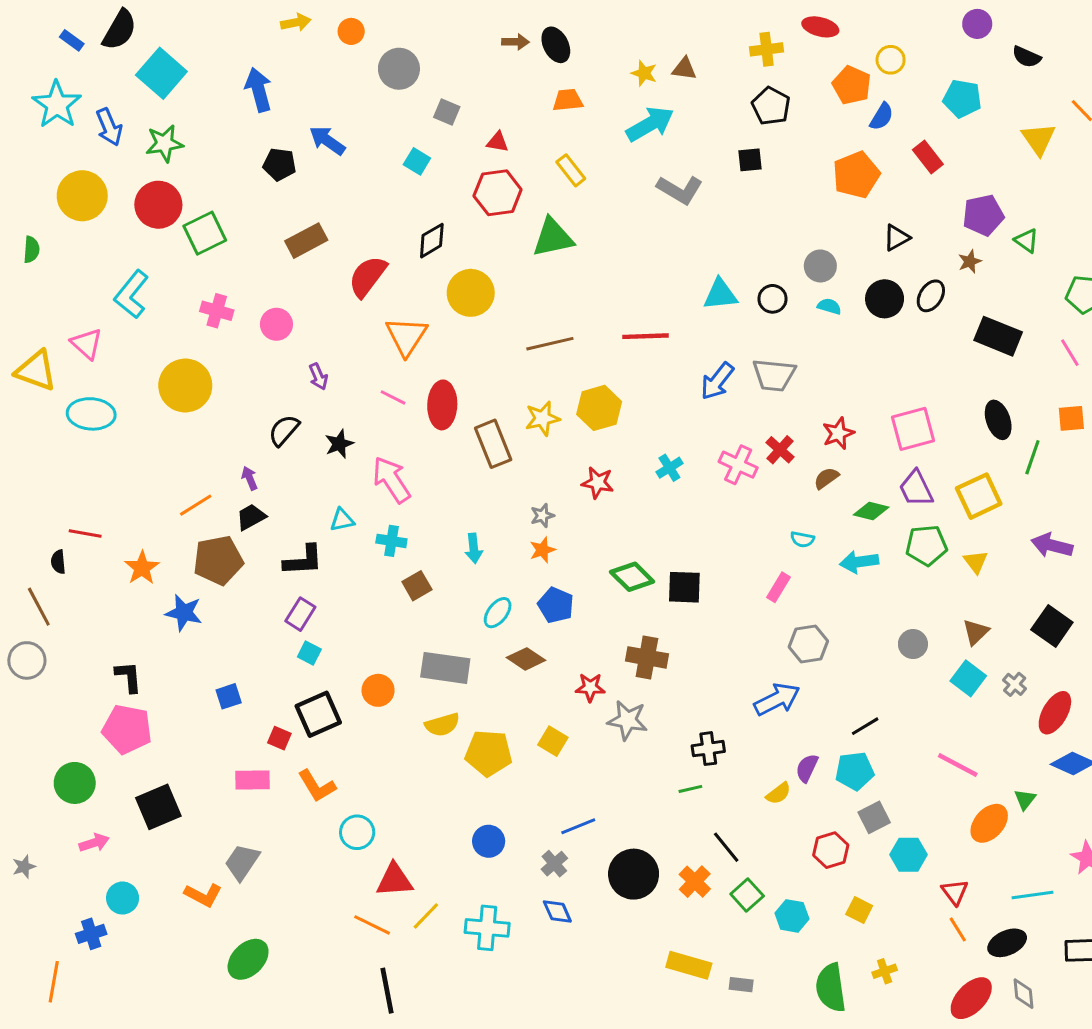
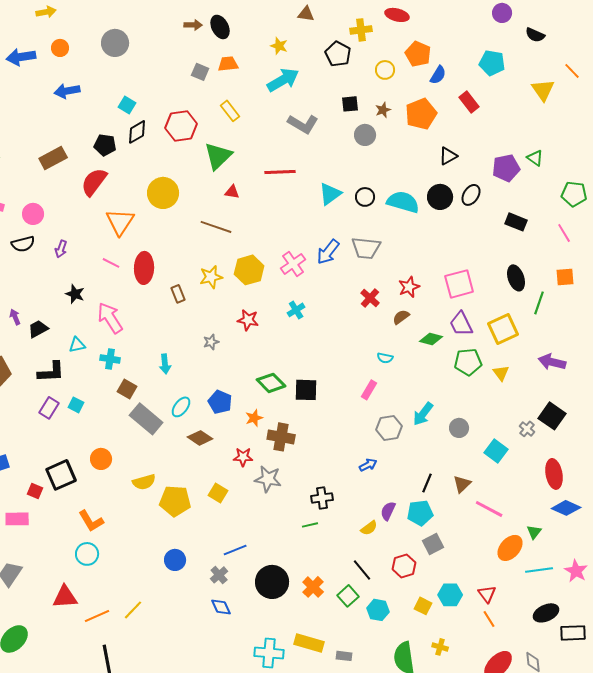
orange circle: (351, 31) -> (60, 48), moved
yellow circle: (891, 60) -> (385, 70), moved
brown triangle: (684, 69) -> (306, 14), moved
blue arrow: (259, 90) -> (21, 57), turned -84
black pentagon: (771, 106) -> (338, 54), moved
gray square: (447, 112) -> (200, 72), moved
blue arrow: (327, 140) -> (67, 91), turned -45
red triangle: (498, 142) -> (232, 192), moved
black pentagon: (279, 164) -> (105, 145), moved
purple pentagon: (983, 215) -> (506, 168), moved
green triangle: (553, 238) -> (218, 156), turned -32
black diamond: (432, 241) -> (137, 132), moved
brown star: (970, 261) -> (383, 110), moved
gray circle: (820, 266) -> (365, 135), moved
cyan triangle: (720, 294) -> (330, 194), turned -30
cyan semicircle: (829, 306) -> (403, 202), size x2.0
red line: (645, 336) -> (280, 172), moved
black rectangle: (998, 336) -> (516, 222), size x0.7
brown line: (550, 344) -> (216, 227), turned 32
purple arrow: (318, 377) -> (61, 249), turned 42
black semicircle: (284, 430) -> (23, 244), moved, turned -145
black star: (339, 444) -> (75, 294), turned -30
brown rectangle: (493, 444) -> (178, 294), size x0.6
pink cross: (738, 465) -> (293, 264), moved, turned 30
black trapezoid: (251, 517) -> (38, 329), moved
orange star: (542, 550) -> (254, 418), moved
cyan arrow: (859, 562) -> (423, 414), moved, turned -45
brown square: (417, 586) -> (127, 389), turned -30
brown triangle: (976, 632) -> (462, 484), moved
cyan square: (309, 653) -> (76, 405), moved
gray rectangle: (445, 668) -> (146, 419), moved, turned 32
gray cross: (1015, 684) -> (527, 429), moved
blue arrow: (777, 699) -> (368, 465), size x0.6
red ellipse: (1055, 713) -> (554, 474), turned -40
black line: (865, 726) -> (427, 483), turned -36
orange L-shape: (317, 786) -> (91, 521), moved
black line: (726, 847) -> (362, 570), moved
cyan hexagon: (908, 855) -> (450, 595), moved
red triangle: (394, 880) -> (65, 597), moved
cyan line: (1032, 895) -> (539, 570), moved
orange line: (372, 925) -> (97, 616), turned -50
cyan cross: (487, 928) -> (269, 653), moved
black ellipse: (1007, 943) -> (546, 613), moved
yellow cross: (885, 971) -> (440, 647), turned 35

